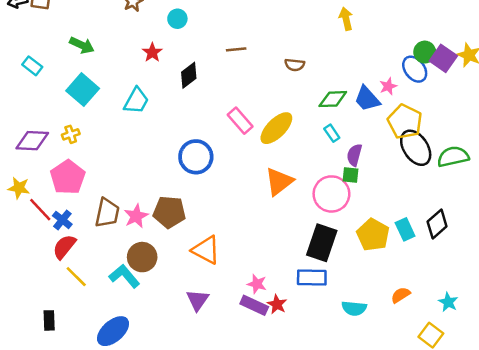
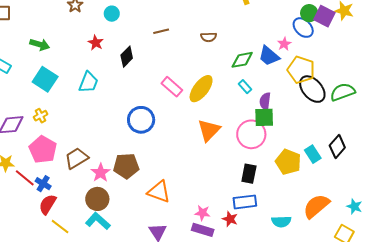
green square: (350, 175) -> (264, 117), size x1.5
brown trapezoid: (107, 213) -> (77, 158), moved, turned -125
black rectangle: (322, 243) -> (249, 174), size x0.7
brown circle: (142, 257) -> (97, 199), moved
orange semicircle: (401, 295) -> (316, 206), size x1.8
red star: (277, 304) -> (230, 219), moved

